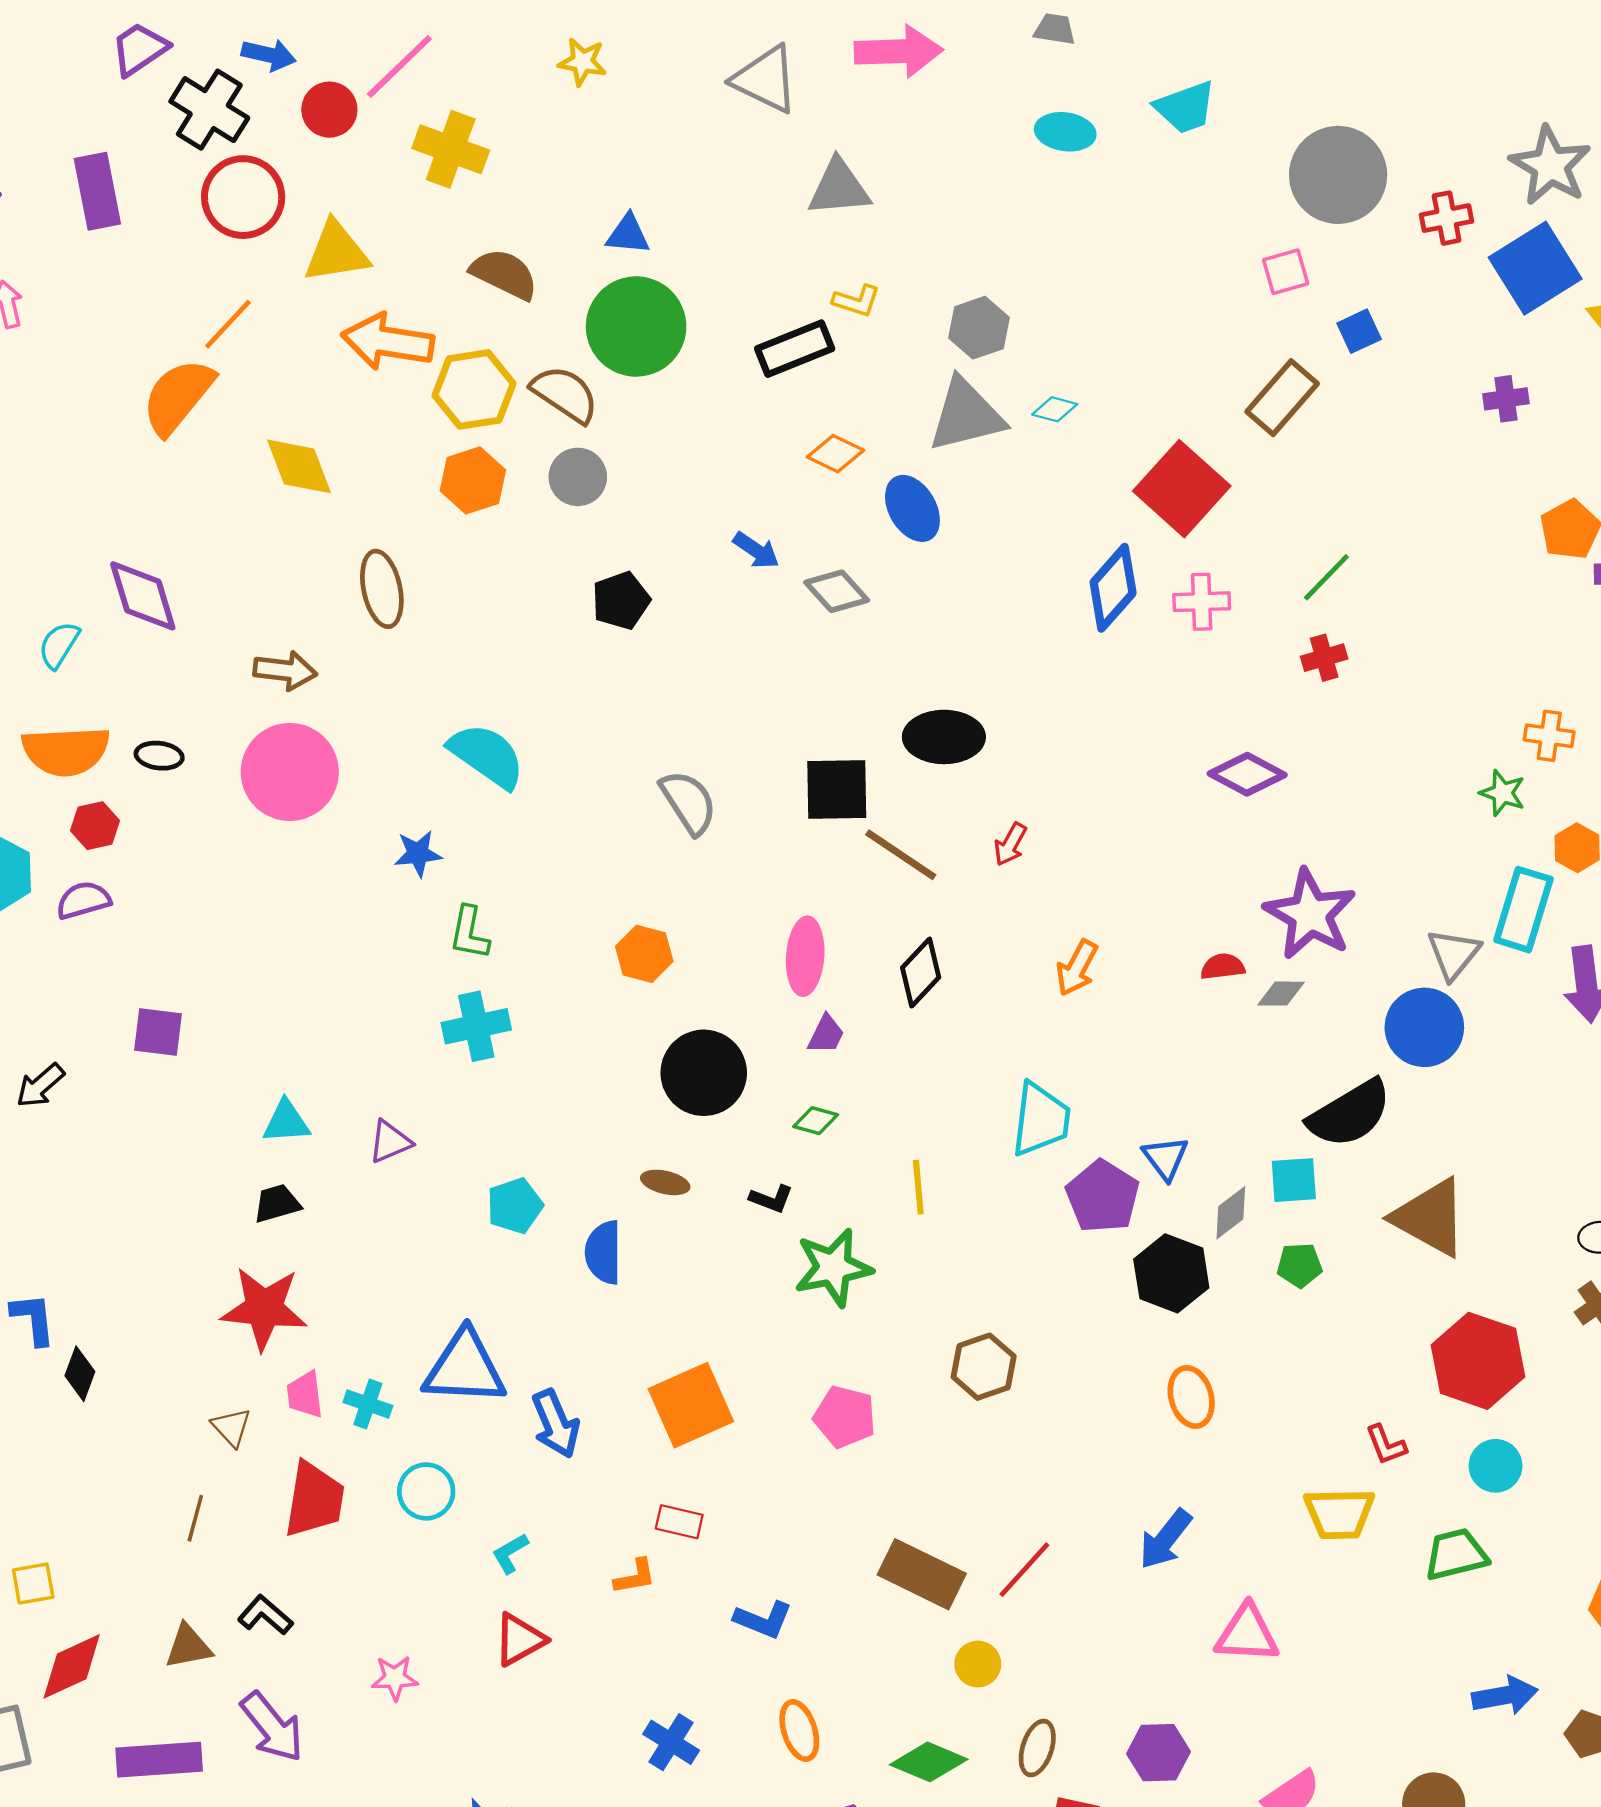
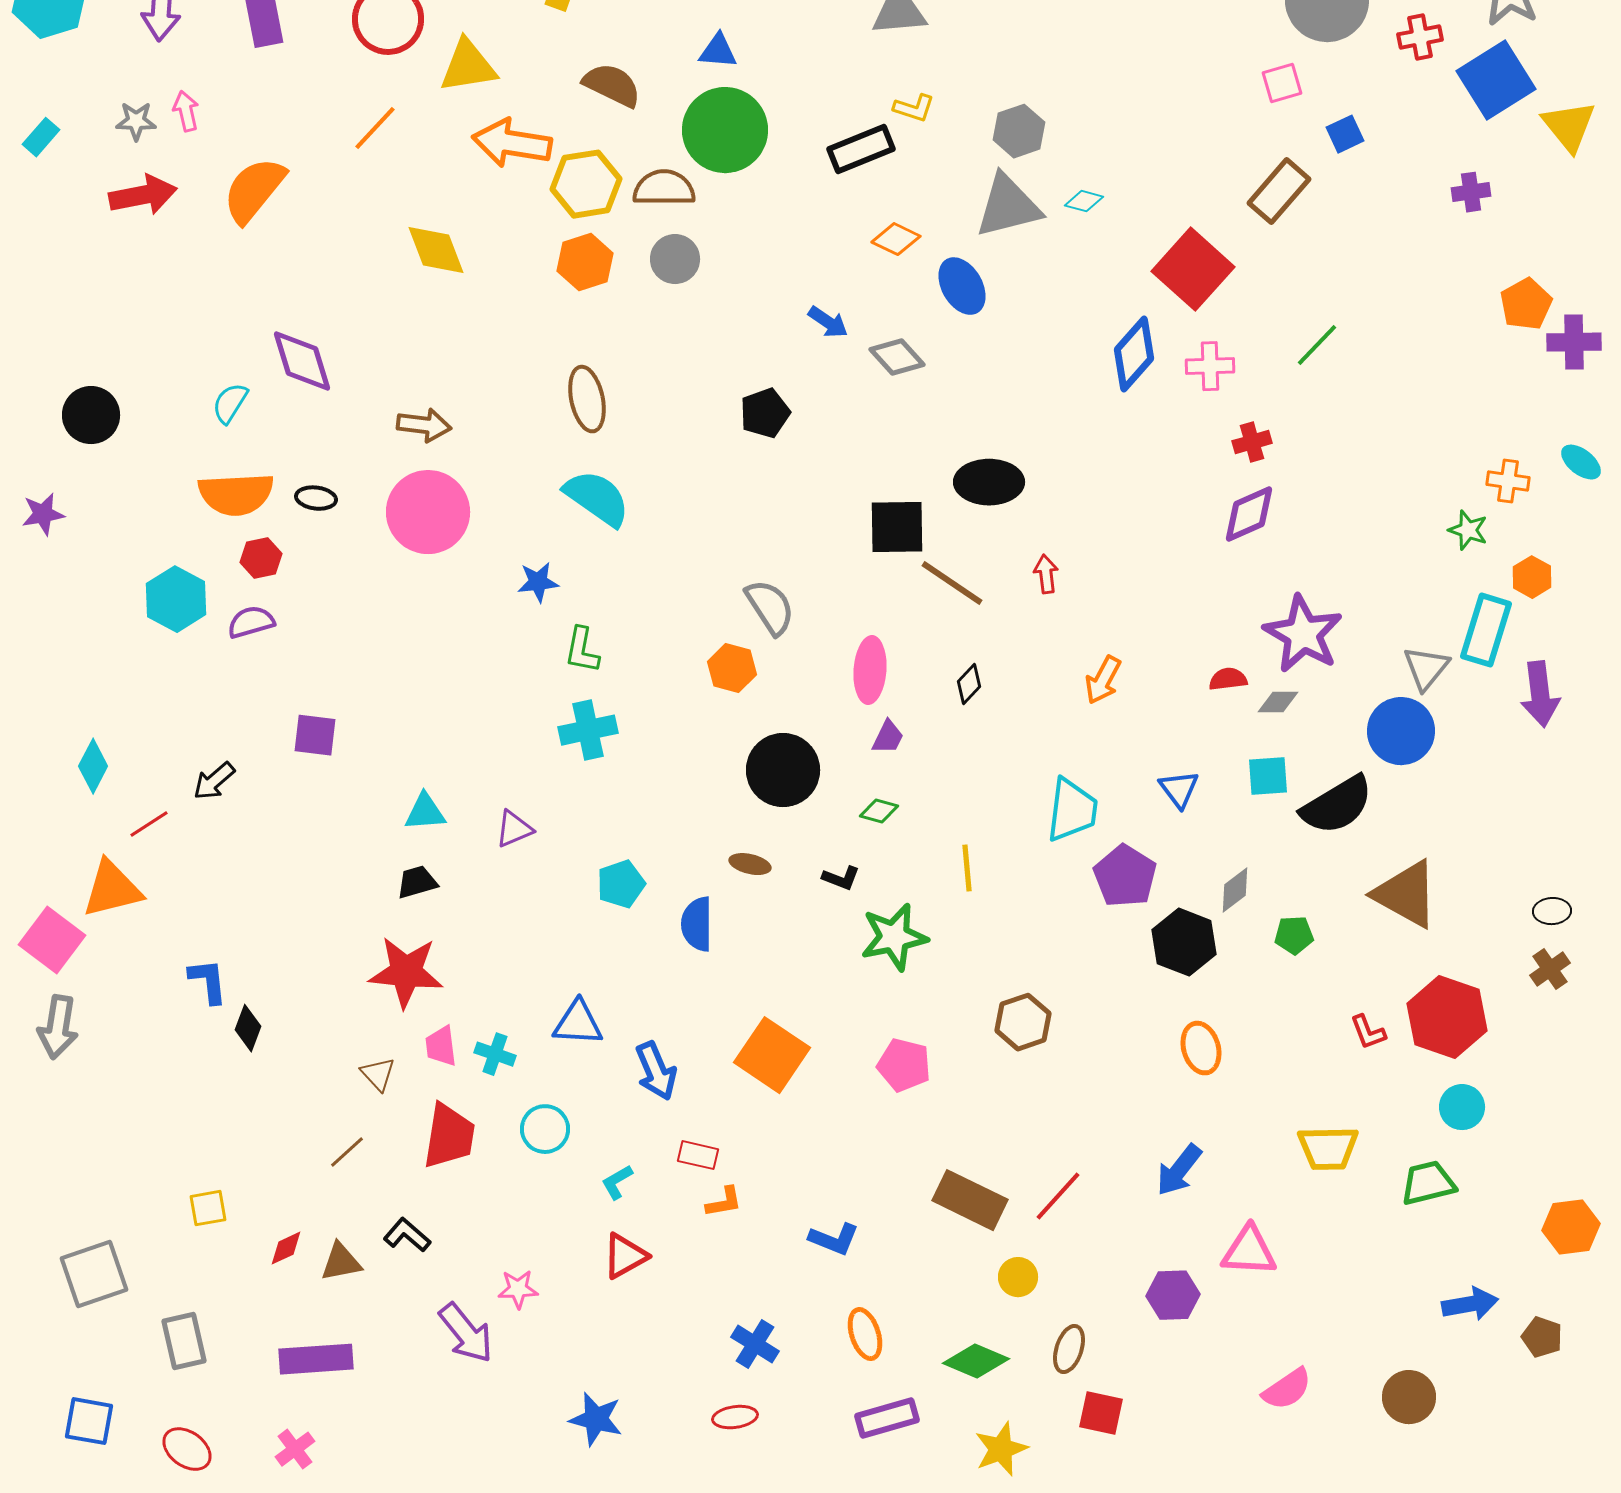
brown semicircle: (565, 394) -> (664, 188), turned -34
orange semicircle: (178, 396) -> (254, 190), moved
brown ellipse: (382, 589) -> (587, 399), moved
black pentagon: (621, 601) -> (765, 413), moved
red cross: (1324, 658) -> (1252, 442), moved
purple diamond: (1247, 774) -> (1249, 514), turned -52
gray semicircle: (689, 802) -> (770, 607), moved
red arrow: (1010, 844) -> (1046, 574), turned 144
black diamond: (921, 973) -> (969, 684), size x0.7
blue triangle: (1165, 1158) -> (1179, 789), moved
cyan square: (1294, 1180) -> (1268, 776), moved
blue triangle: (465, 1368) -> (578, 1023), size x0.7
orange square: (691, 1405) -> (772, 1055), turned -32
red L-shape: (1386, 1445) -> (1368, 1032), moved
brown line: (195, 1518) -> (347, 1152), turned 33
red rectangle: (679, 1522) -> (698, 1155), moved
red diamond: (72, 1666) -> (286, 1248), moved, size x0.6
purple arrow: (272, 1727) -> (466, 1333), moved
purple hexagon: (1158, 1753) -> (1173, 1295), moved

